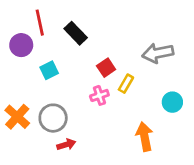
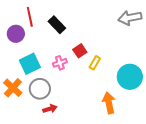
gray arrow: (158, 53) -> (130, 18), moved
cyan square: (49, 70) -> (30, 64), moved, size x1.5
pink cross: (99, 95) -> (60, 63), moved
cyan circle: (172, 102) -> (130, 77), size x1.6

